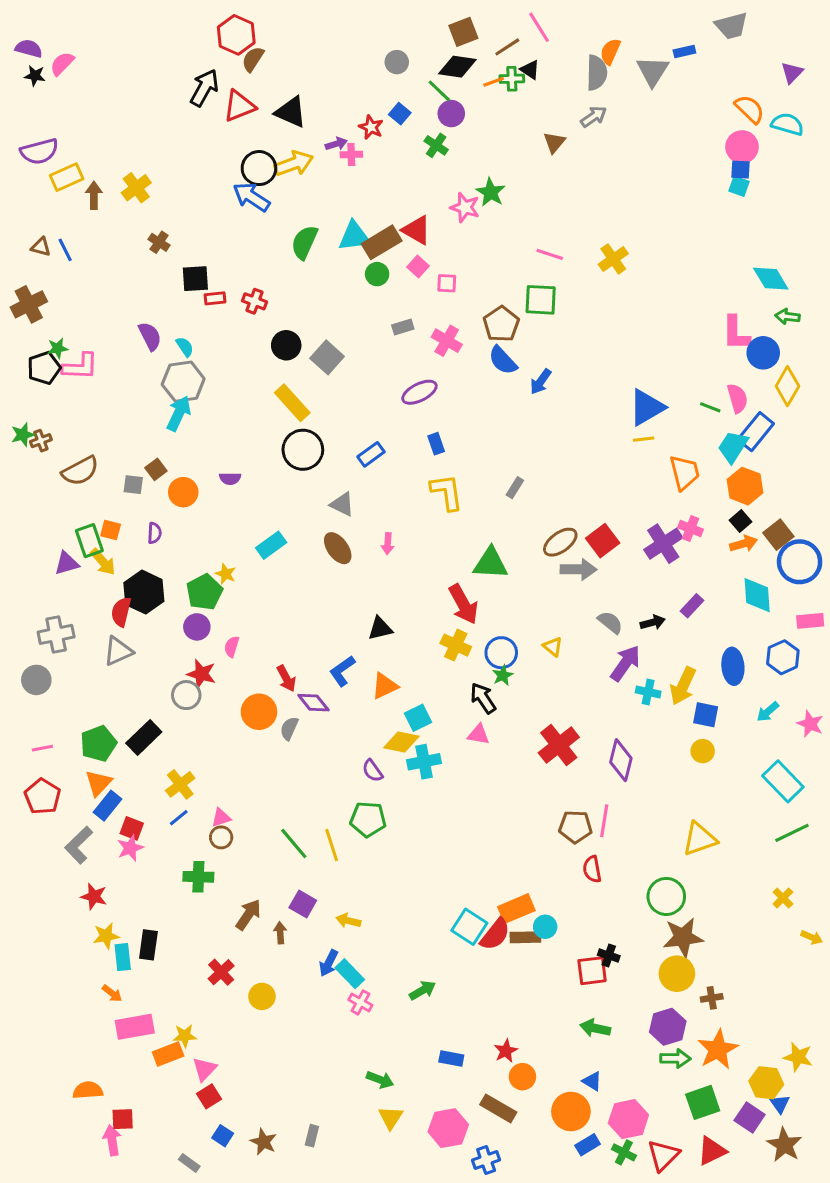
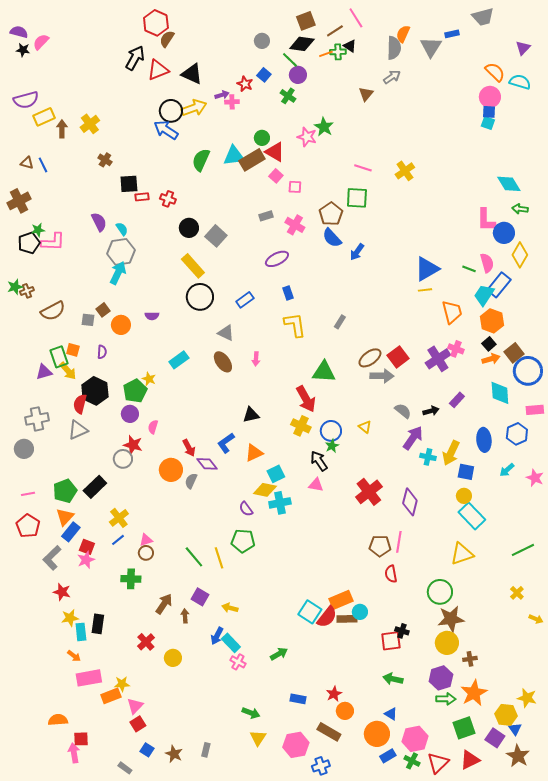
green circle: (377, 274) -> (262, 138), moved
cyan rectangle: (783, 781) -> (472, 516), moved

